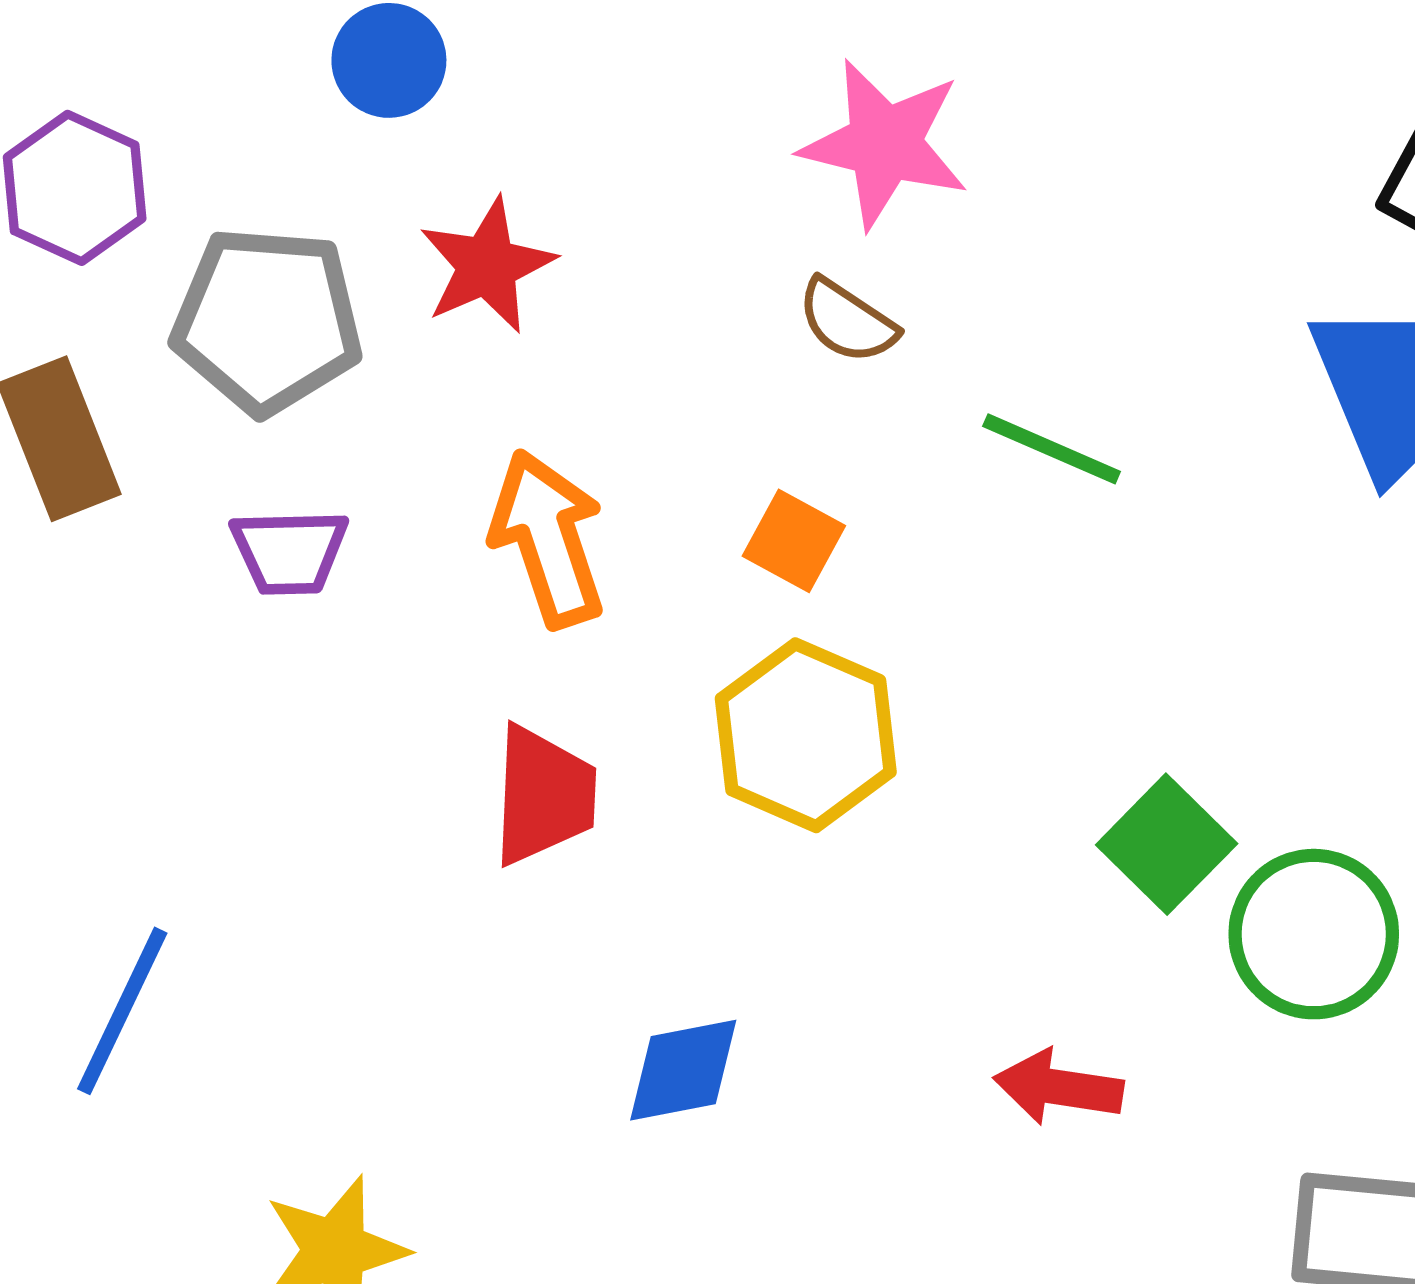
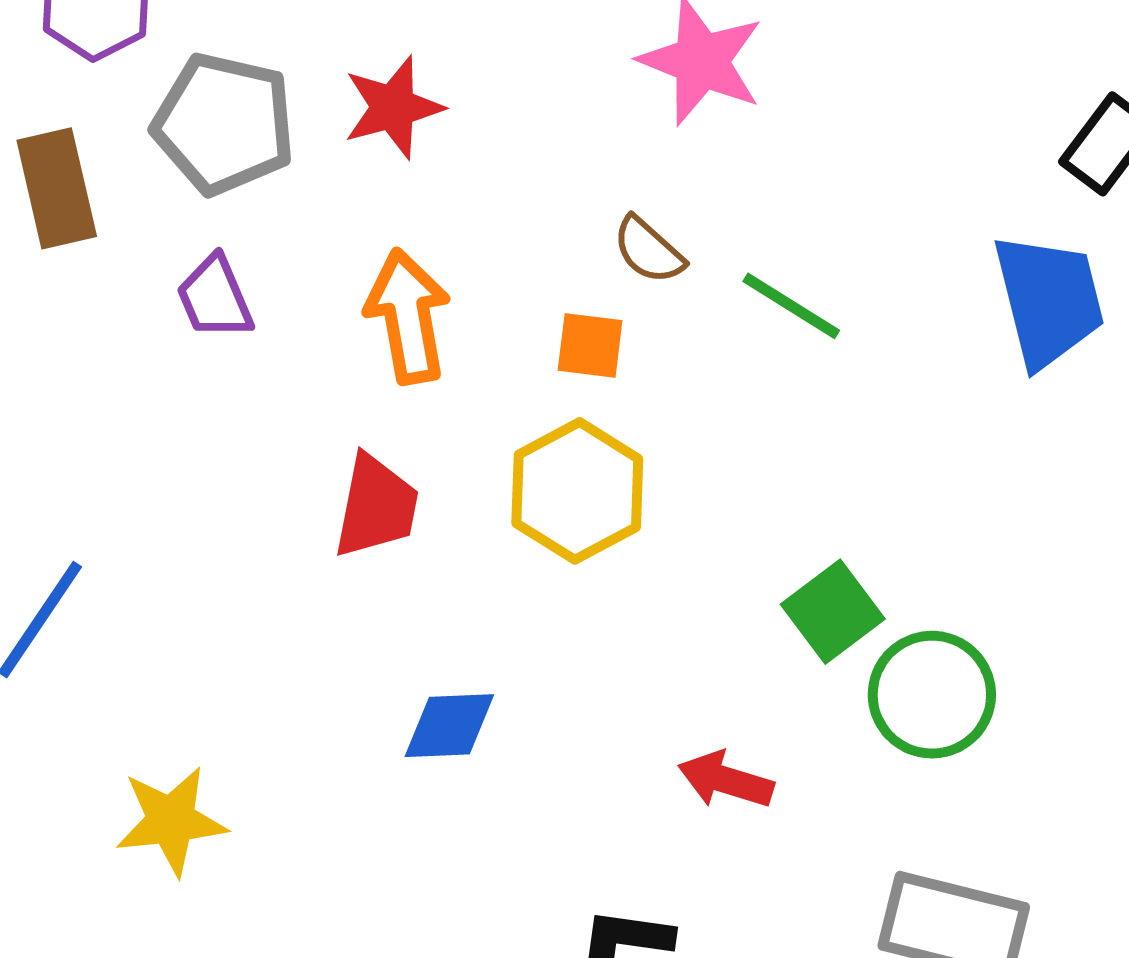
brown semicircle: (847, 321) -> (649, 250), moved
orange square: (794, 541) -> (590, 345), turned -30
purple trapezoid: (289, 552) -> (215, 298), turned 60

